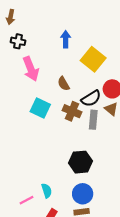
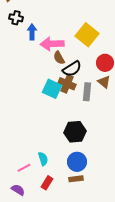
blue arrow: (66, 39) -> (32, 32), moved
pink arrow: (31, 69) -> (52, 44), moved, turned 110
black semicircle: (91, 98) -> (72, 69), moved
cyan square: (40, 108) -> (52, 89), moved

